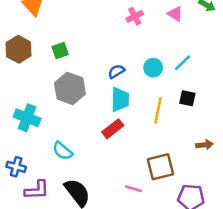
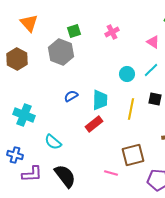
pink triangle: (175, 14) -> (153, 42), moved
green square: (60, 51) -> (74, 31), moved
blue semicircle: (116, 71) -> (71, 96), moved
gray hexagon: (70, 88) -> (61, 52), moved

